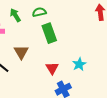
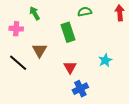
green semicircle: (39, 12) -> (85, 12), moved
cyan star: (79, 64) -> (105, 60), moved

